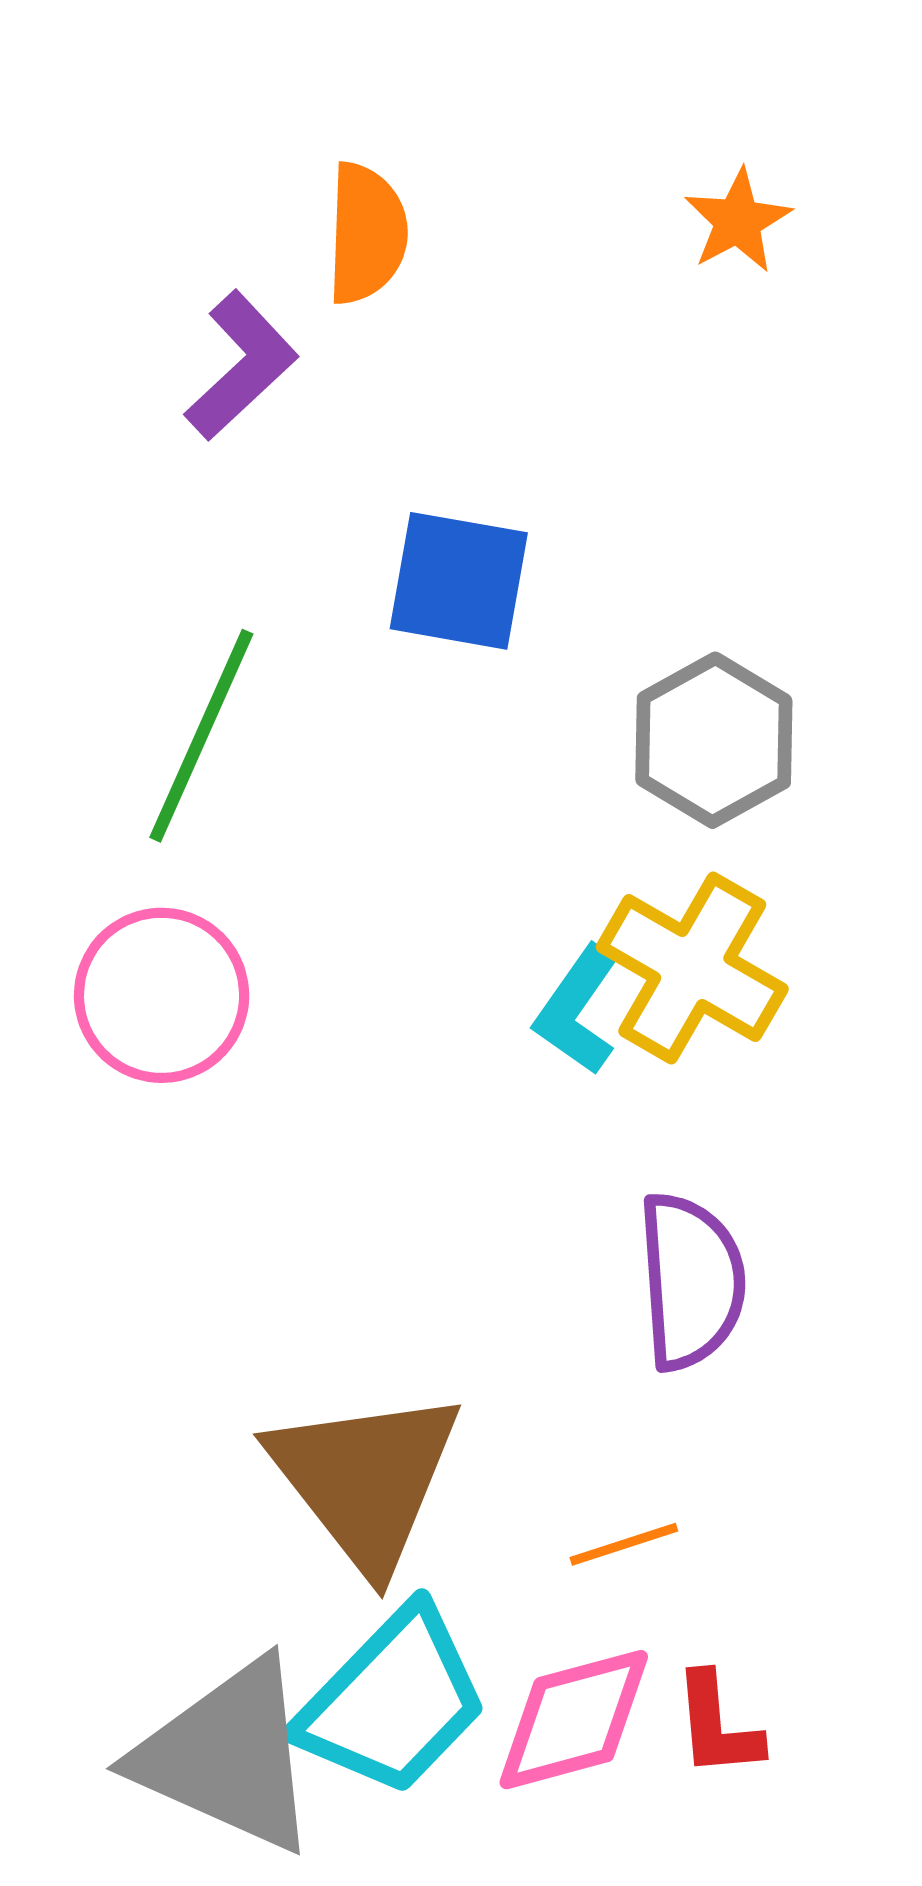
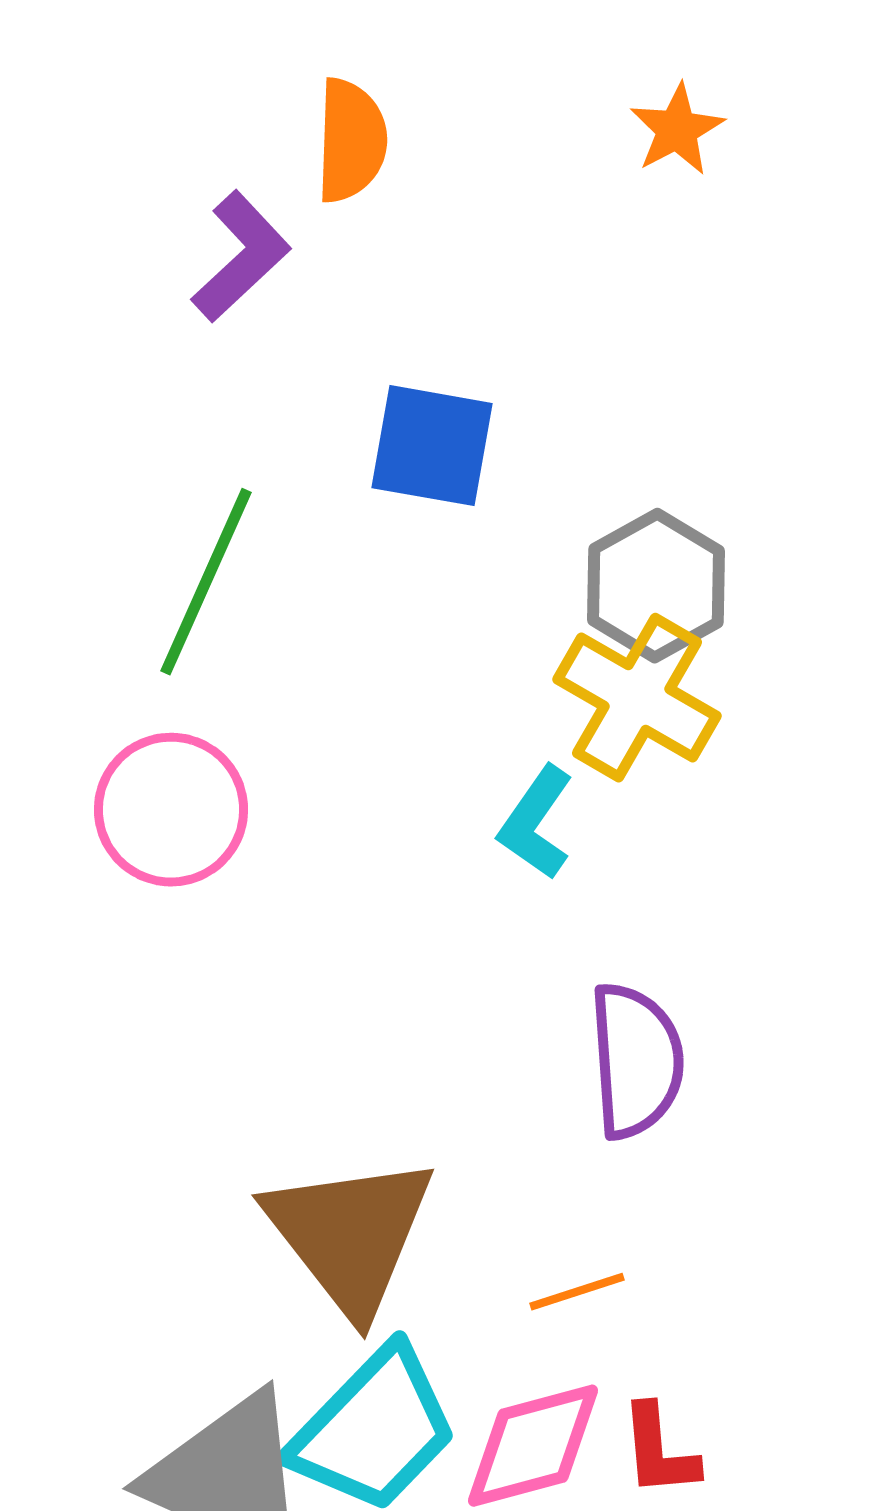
yellow cross: (692, 968) -> (637, 698), moved

